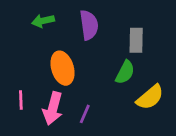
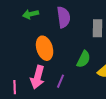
green semicircle: (125, 72) -> (84, 59), moved
pink line: (21, 100) -> (15, 87), moved

